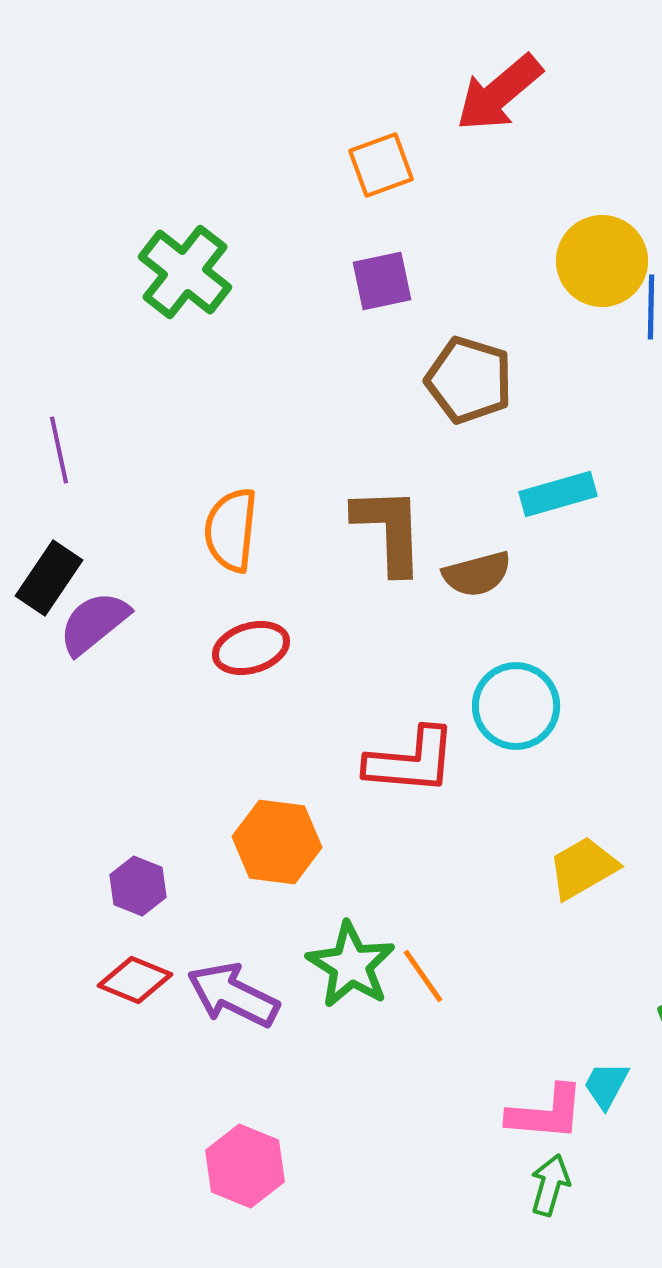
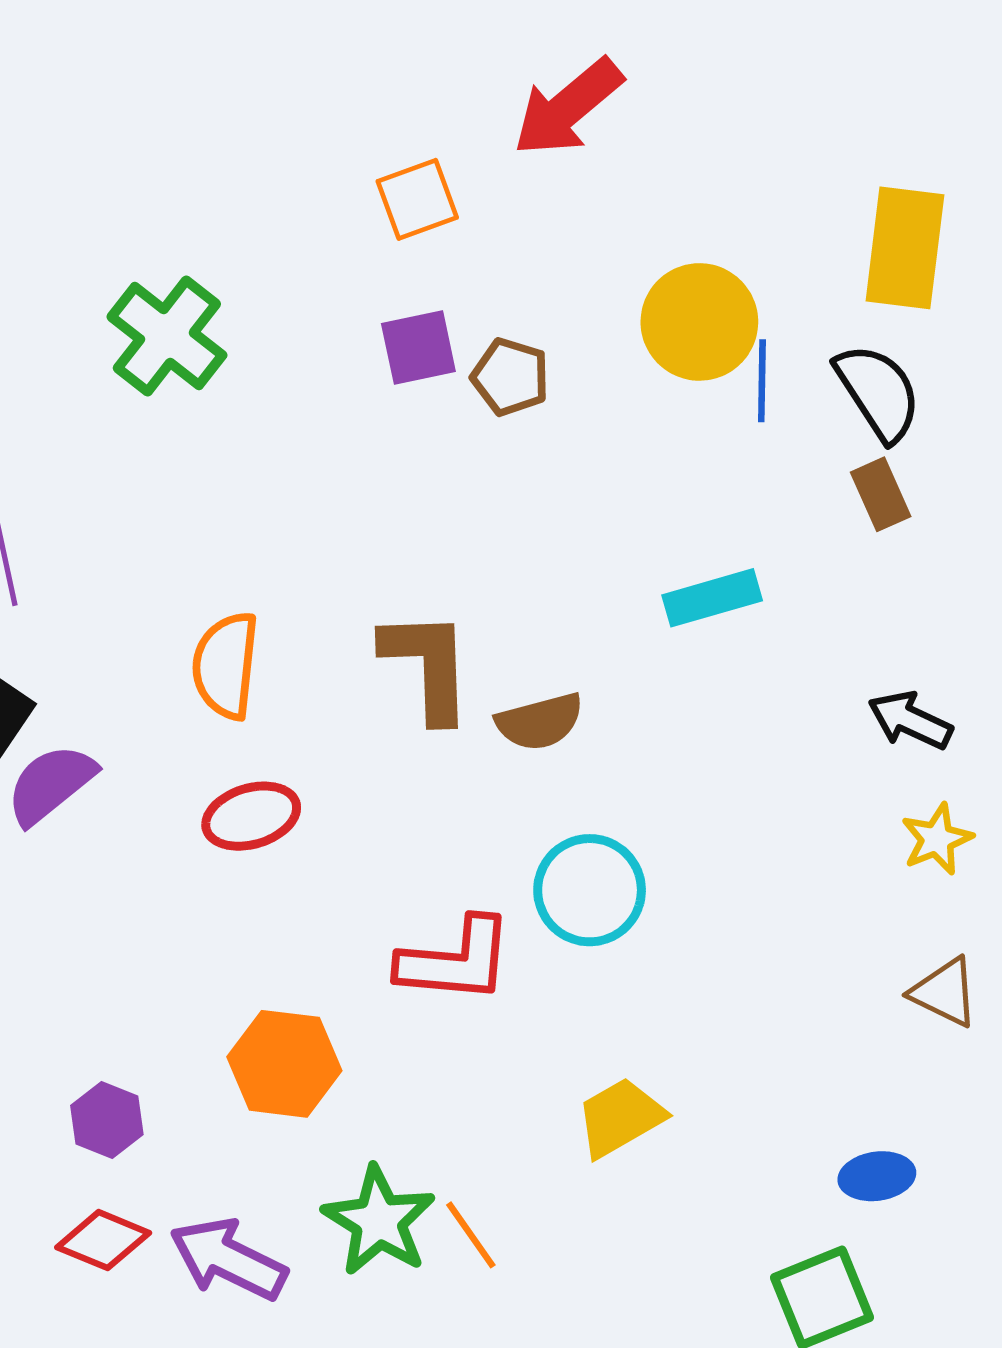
brown pentagon: (469, 380) -> (510, 377), moved, size x0.7
cyan rectangle: (558, 494) -> (712, 598), moved
yellow trapezoid: (583, 868) -> (620, 1117), moved

